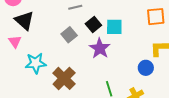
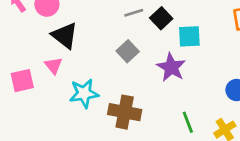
black square: (93, 24) -> (161, 18), moved
brown cross: (64, 78) -> (125, 112), turned -30

